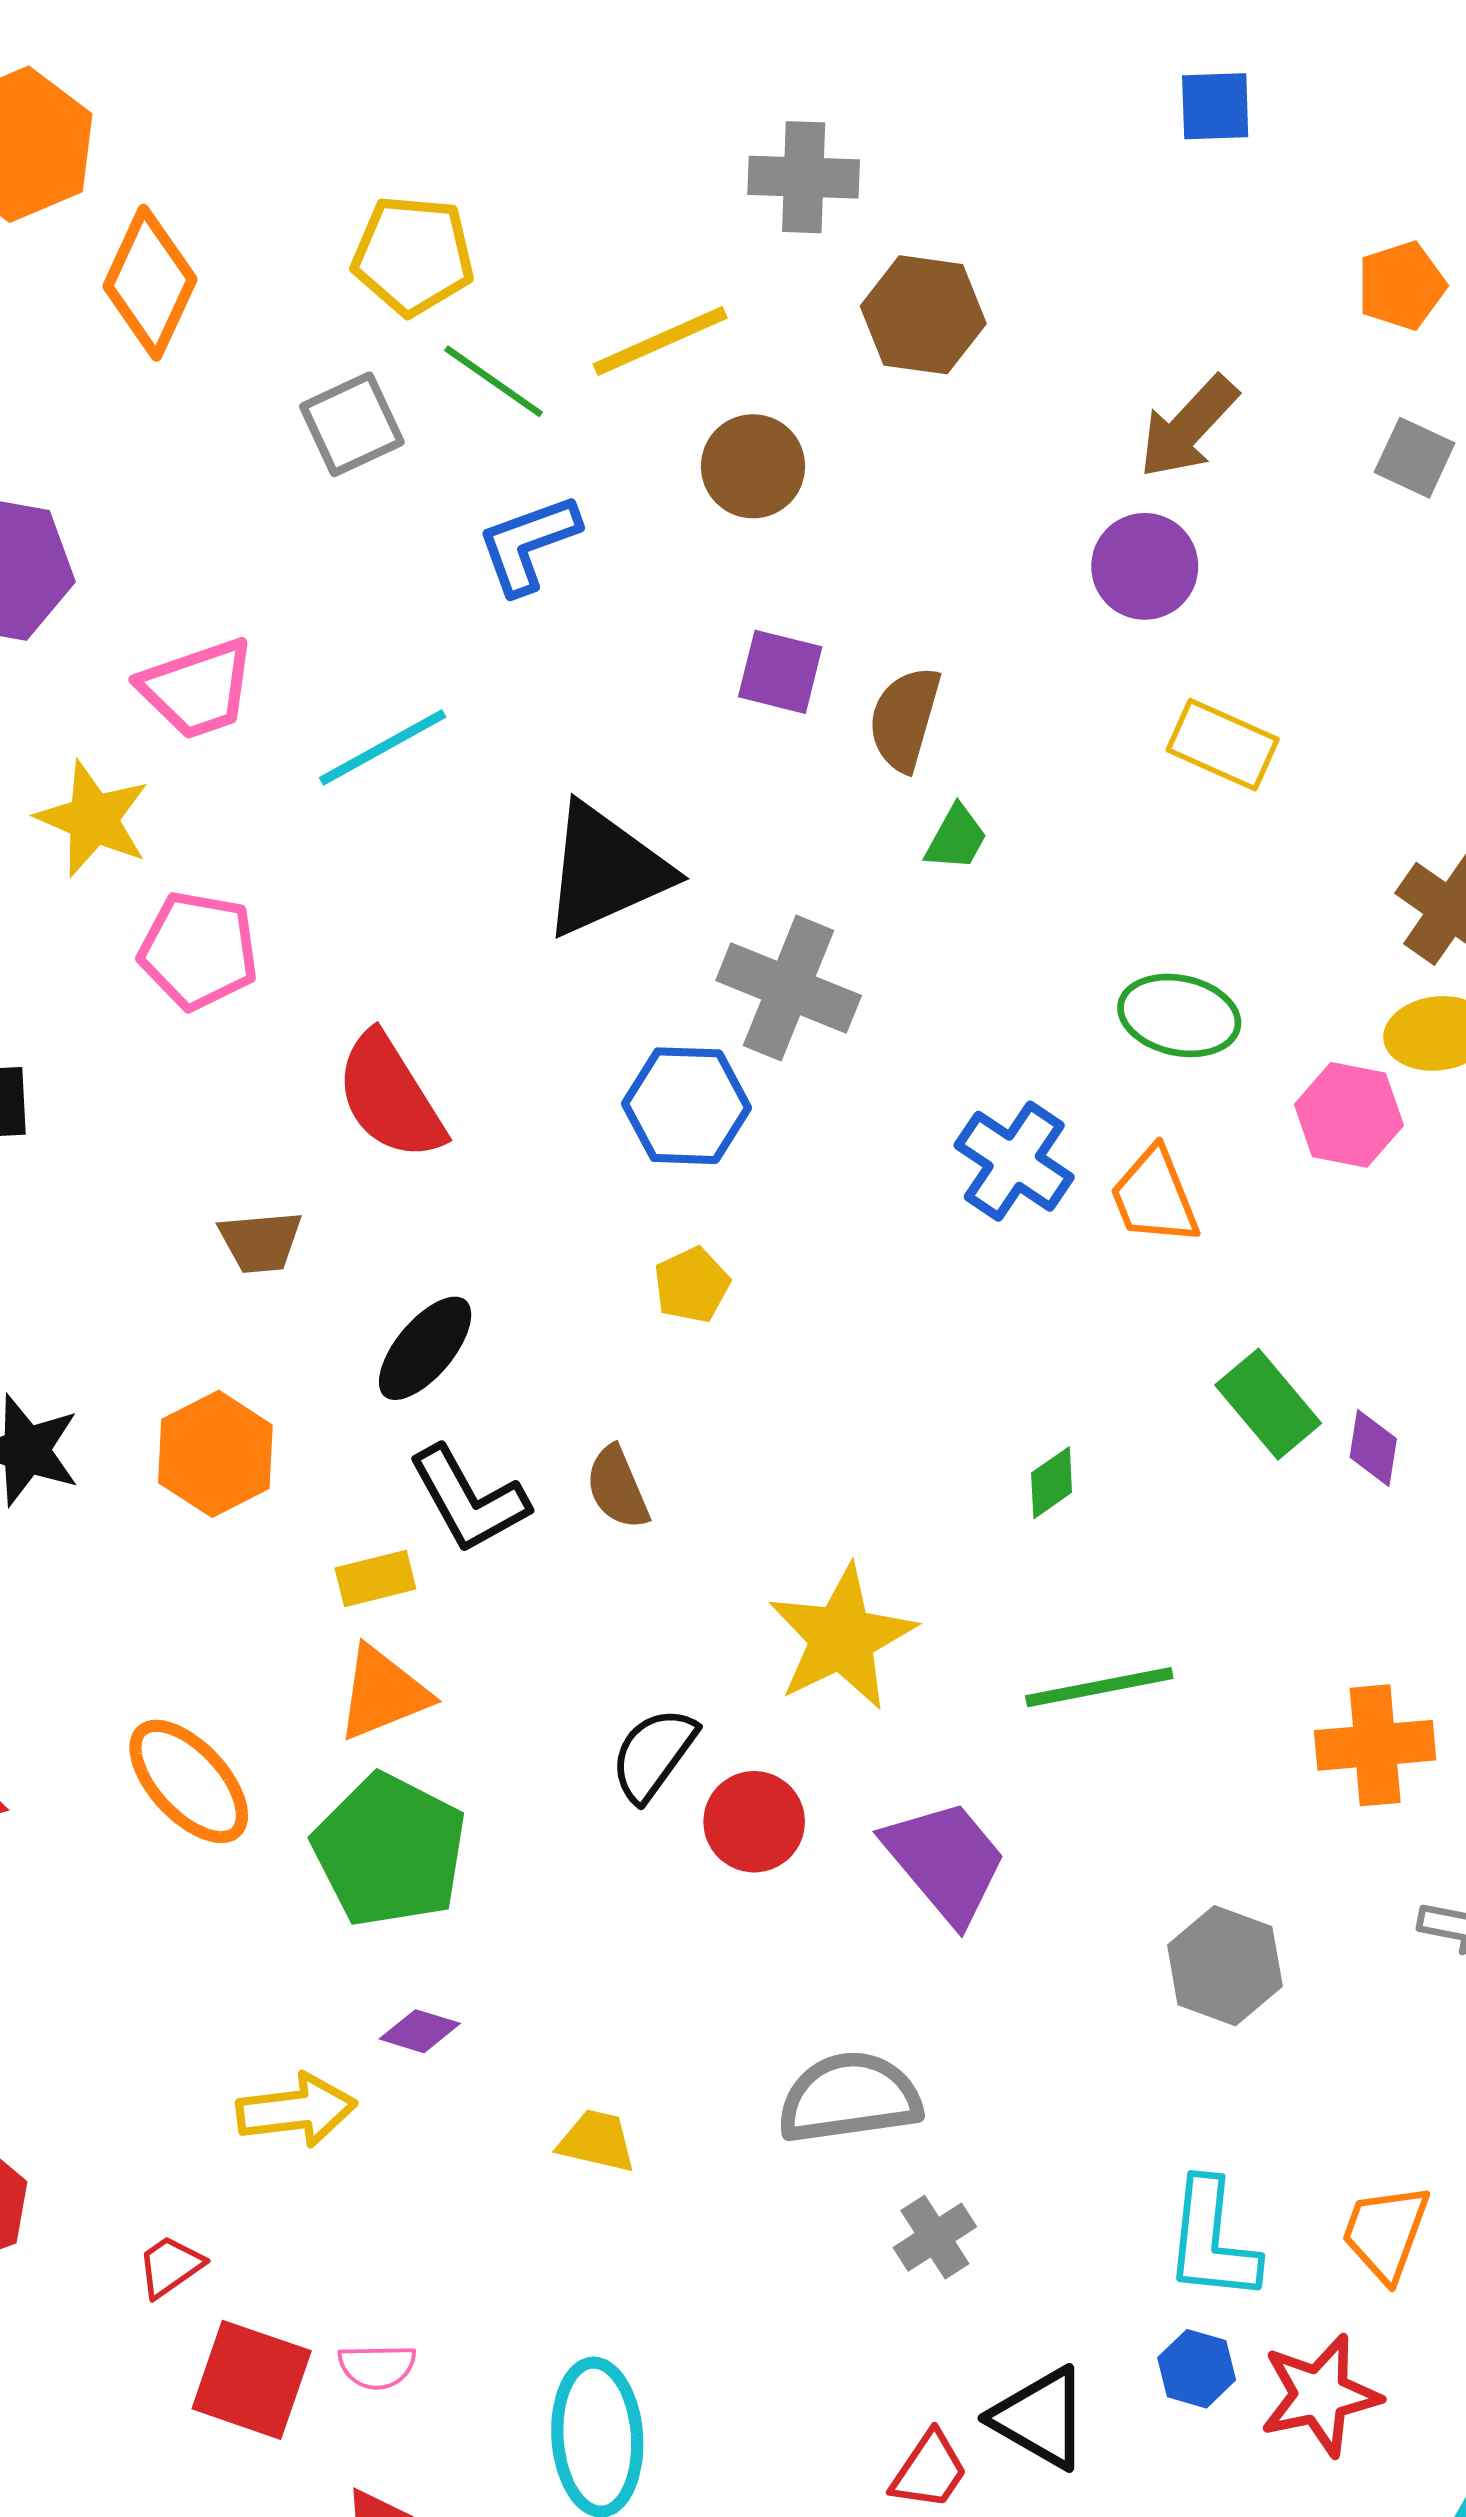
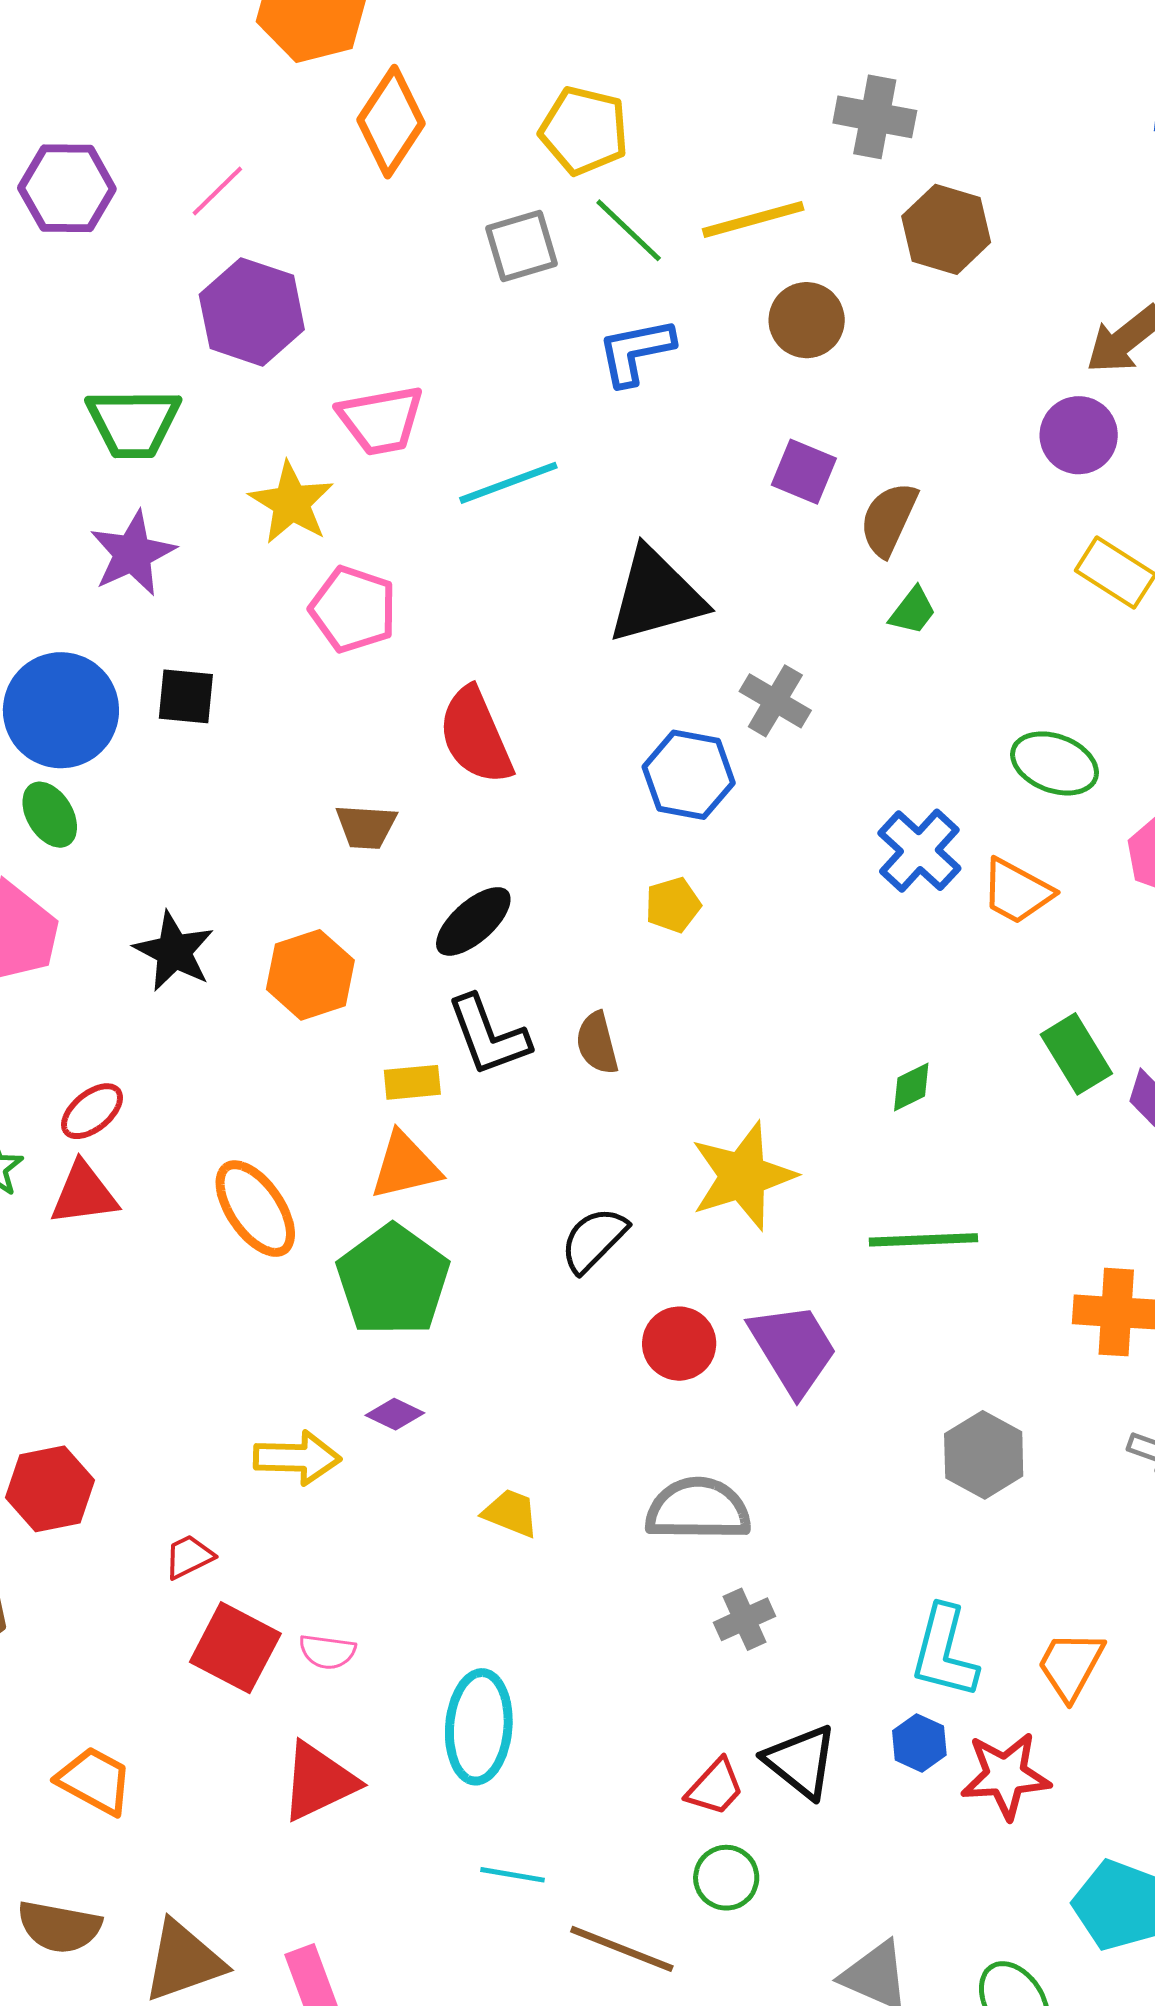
gray cross: (789, 988) -> (775, 701), size x0.7
orange trapezoid: (1154, 1196) -> (1017, 891), turned -48
red circle: (754, 1822) -> (679, 1344), moved

